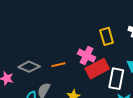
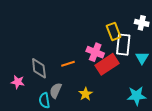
gray diamond: (29, 67) -> (39, 68), turned 65
white rectangle: (116, 79) -> (123, 45), moved

